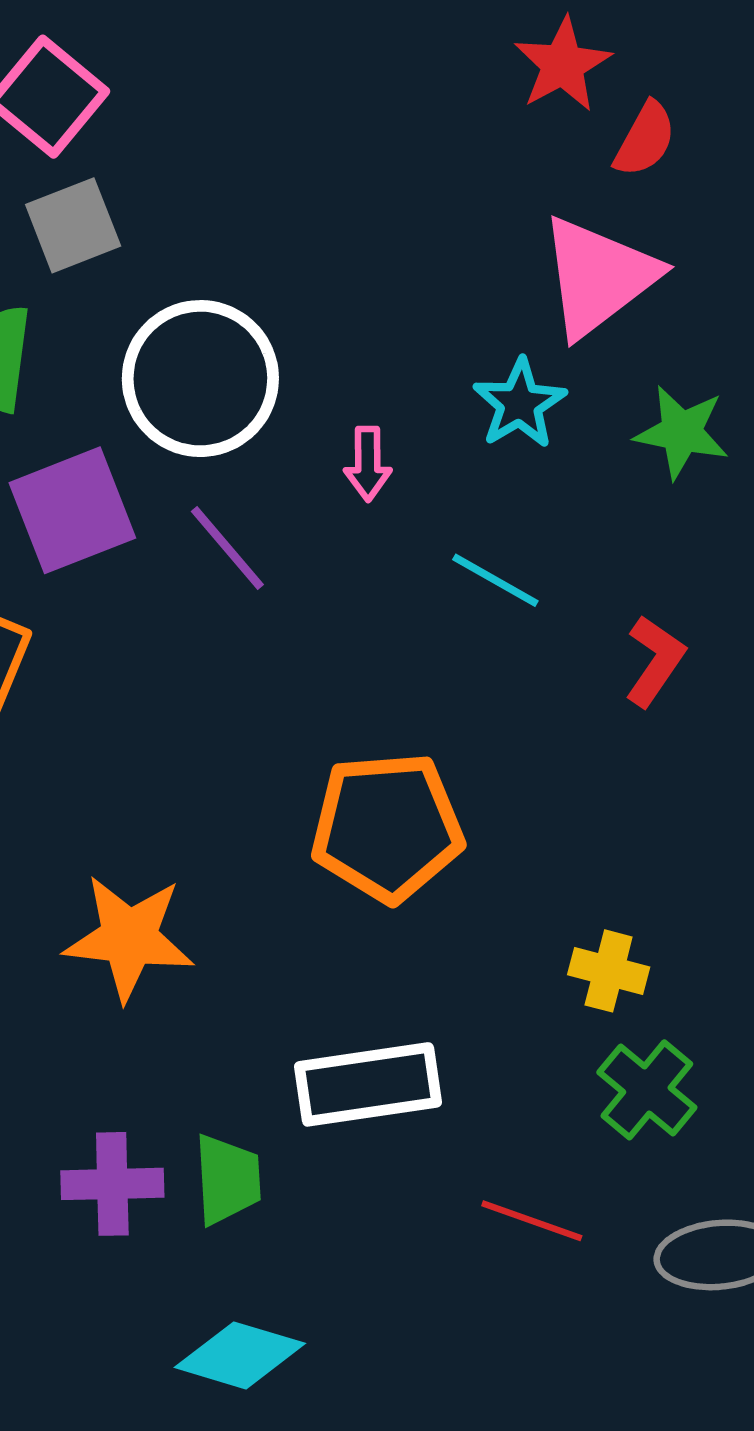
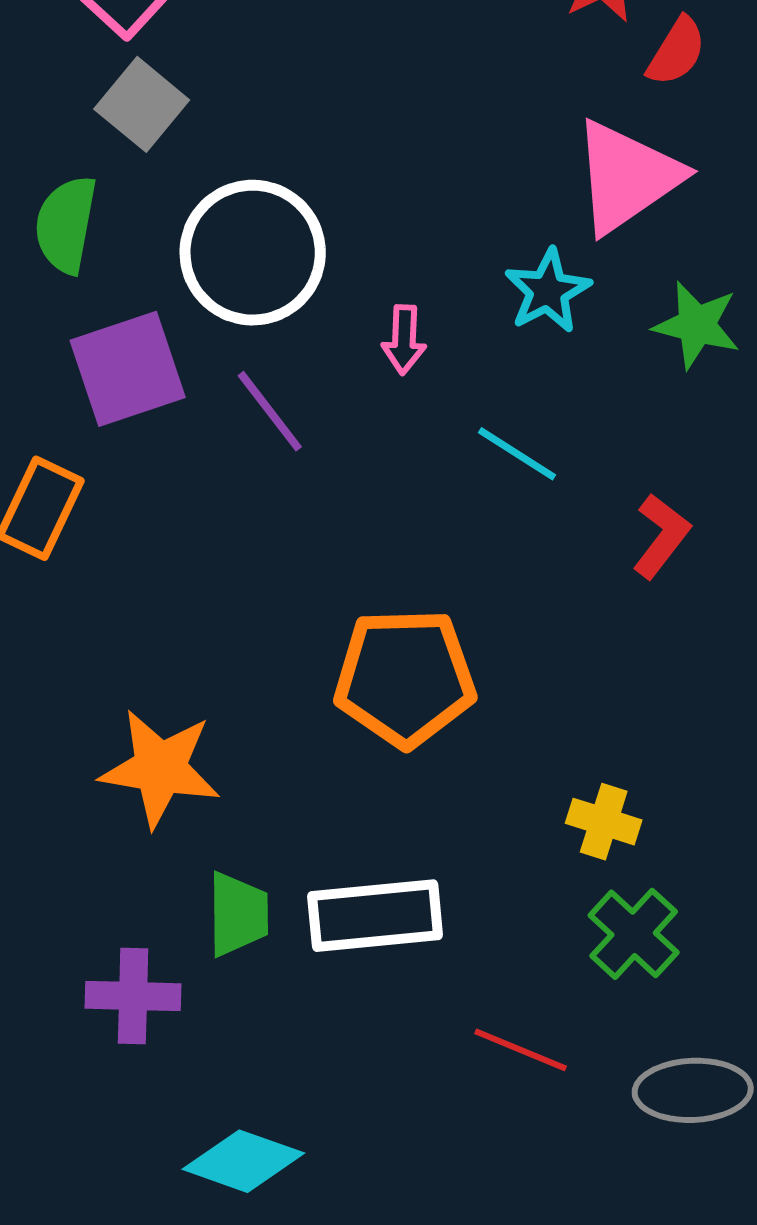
gray square: (73, 225) -> (142, 104), turned -32
green trapezoid: (227, 1179) -> (238, 914), moved

